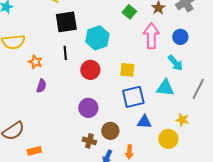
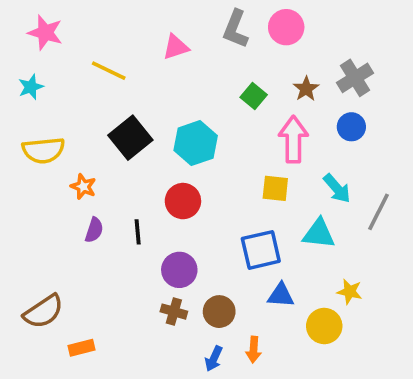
black square: (66, 22) -> (130, 138), moved, turned -30
blue circle: (180, 37) -> (351, 127), moved
black line: (65, 53) -> (138, 232), moved
yellow square: (127, 70) -> (275, 188), moved
gray line: (198, 89) -> (379, 212), moved
brown cross: (89, 141) -> (174, 312), moved

